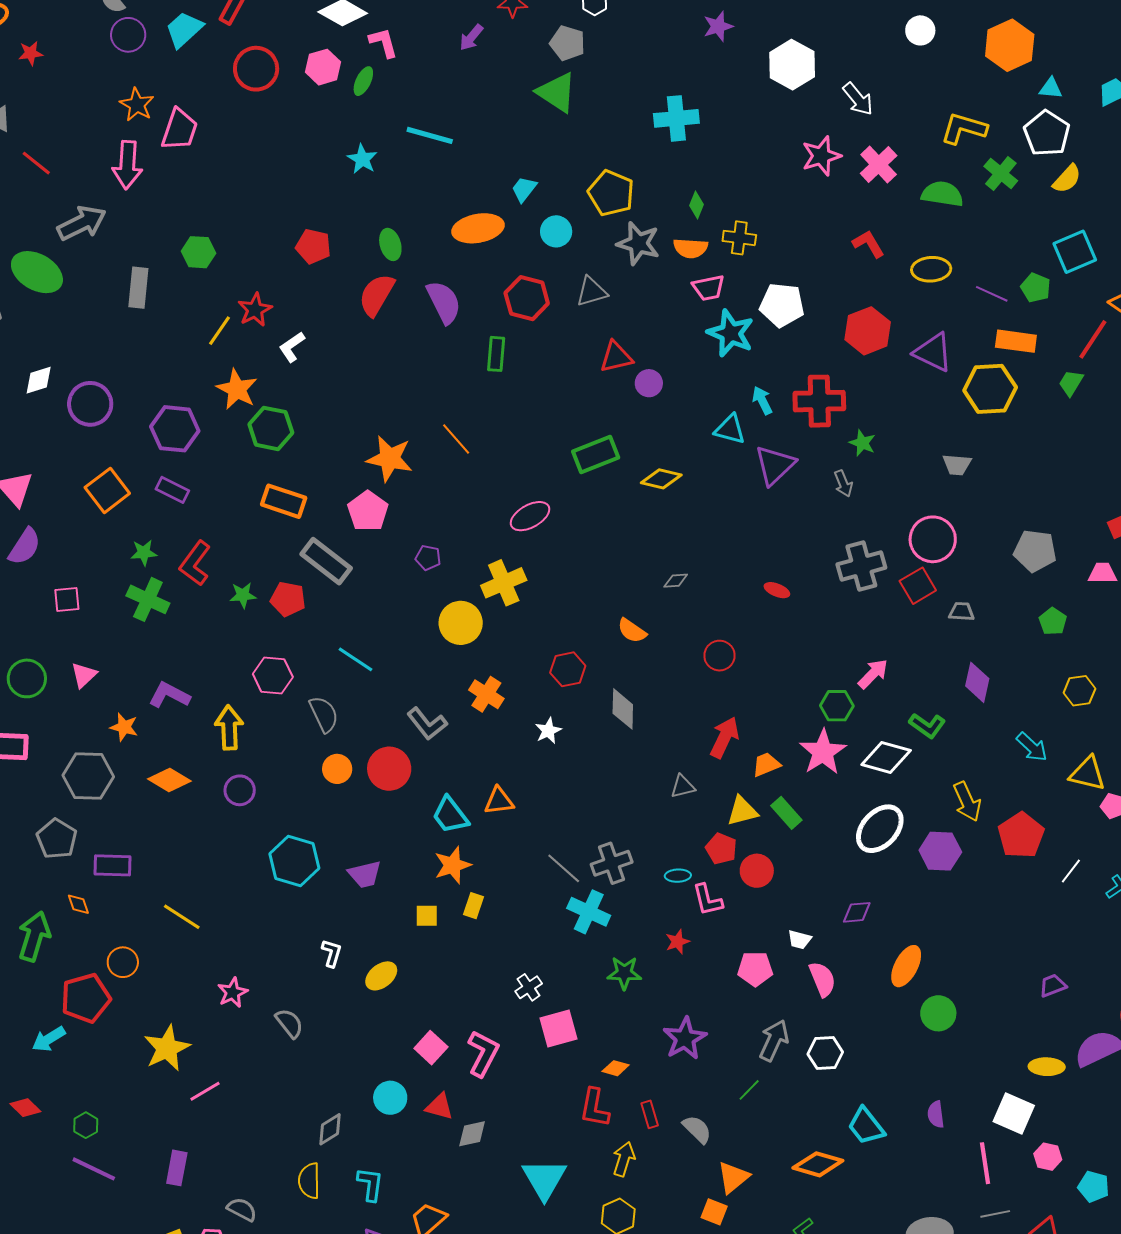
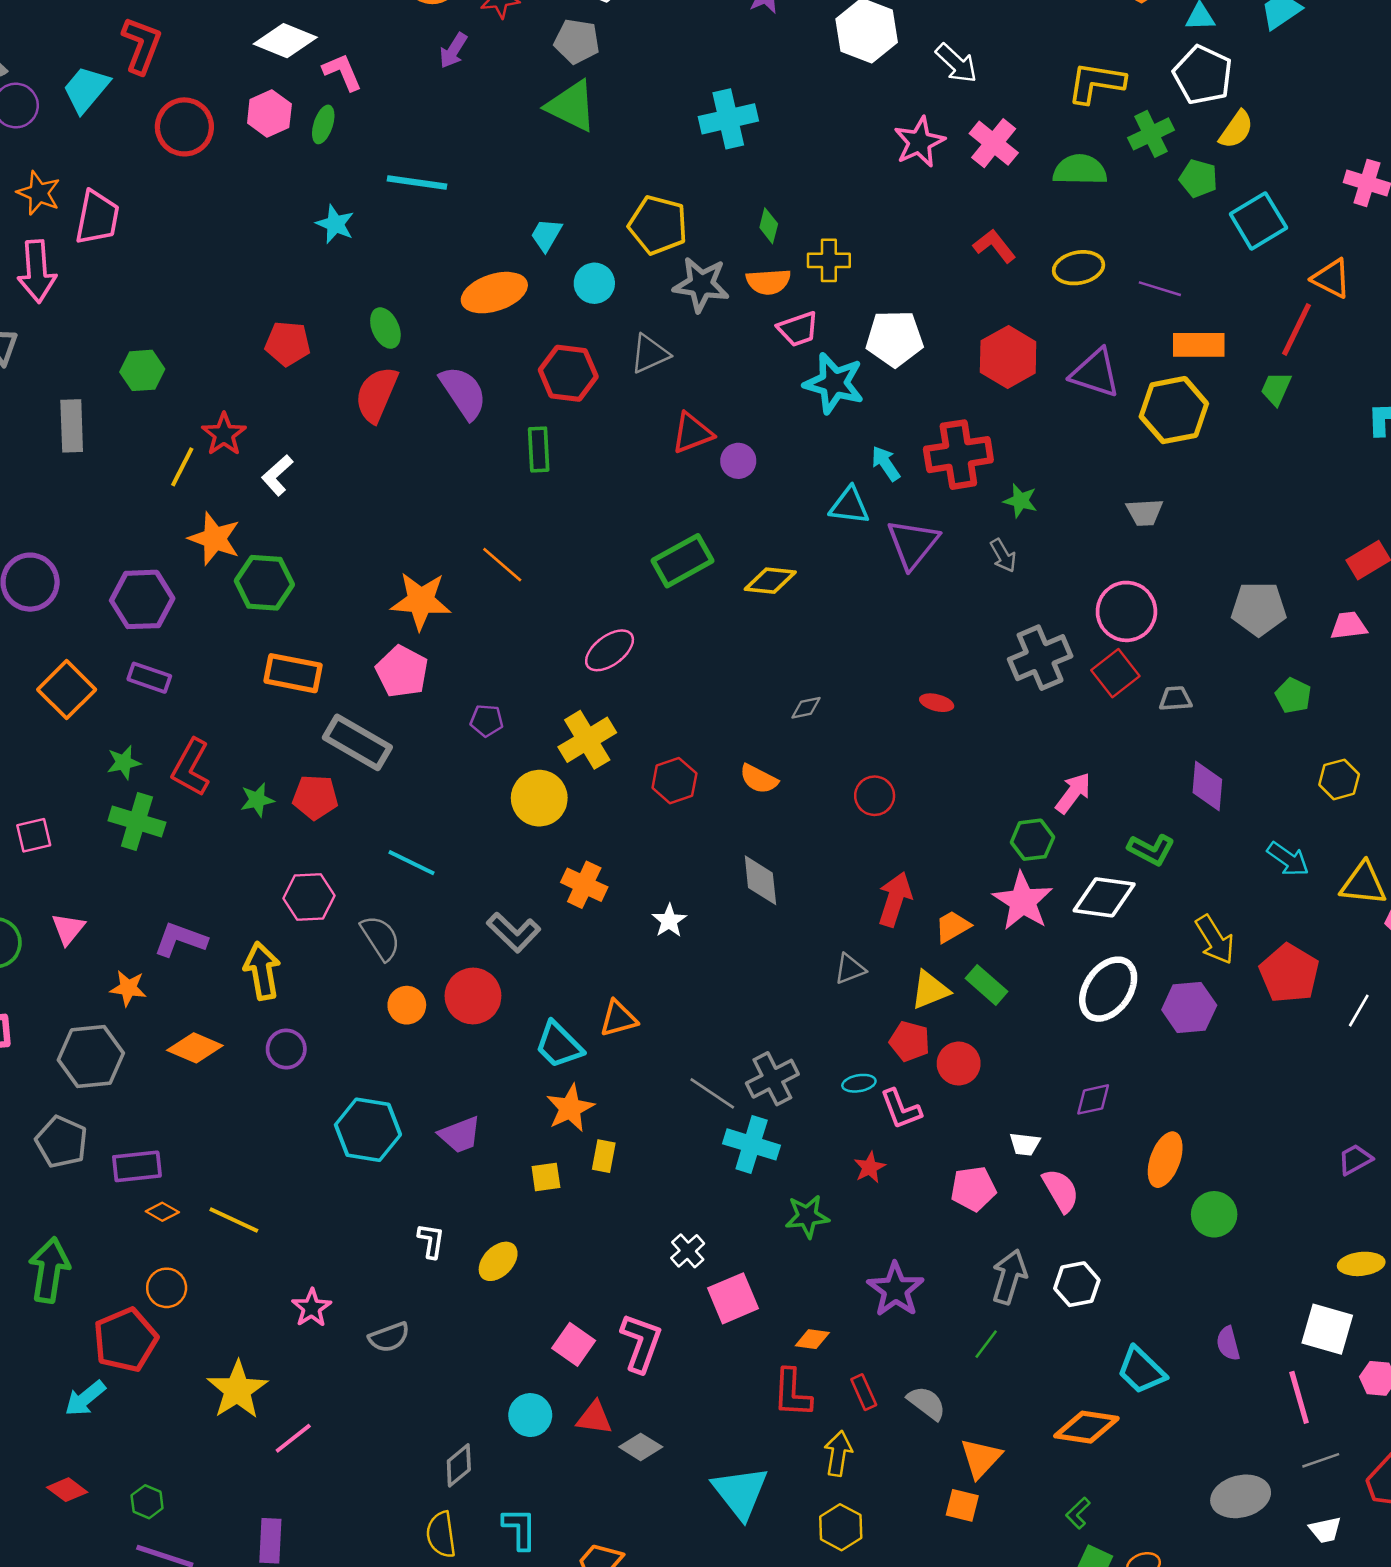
green cross: (1001, 174) -> (1151, 134), turned 32
green pentagon: (1036, 288) -> (1198, 178), moved
red hexagon: (568, 669) -> (674, 781), moved
orange diamond: (78, 904) -> (162, 1212), moved, turned -35
gray semicircle: (289, 1023) -> (389, 1337), turned 116
gray diamond: (472, 1134) -> (641, 1447), turned 52

